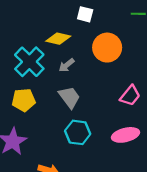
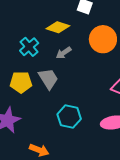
cyan cross: (29, 62) -> (29, 47), size x0.7
gray trapezoid: (69, 97) -> (48, 79), moved

